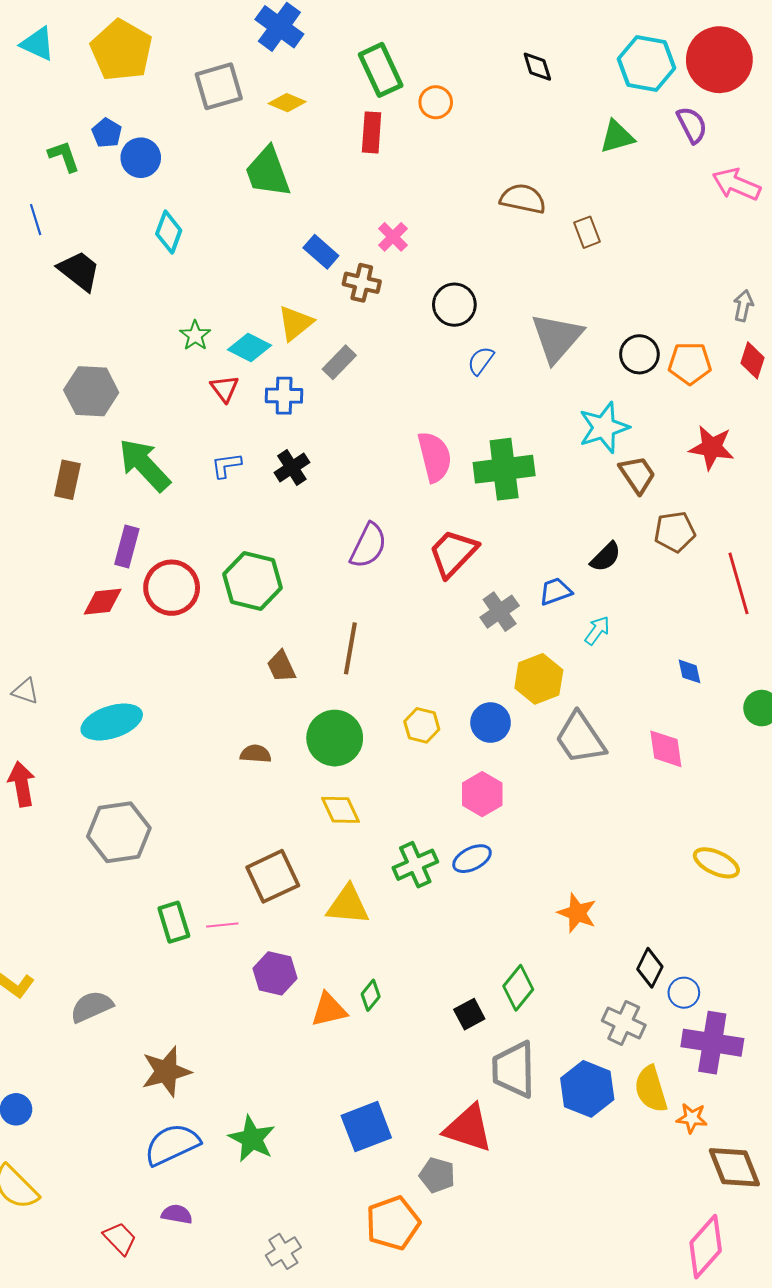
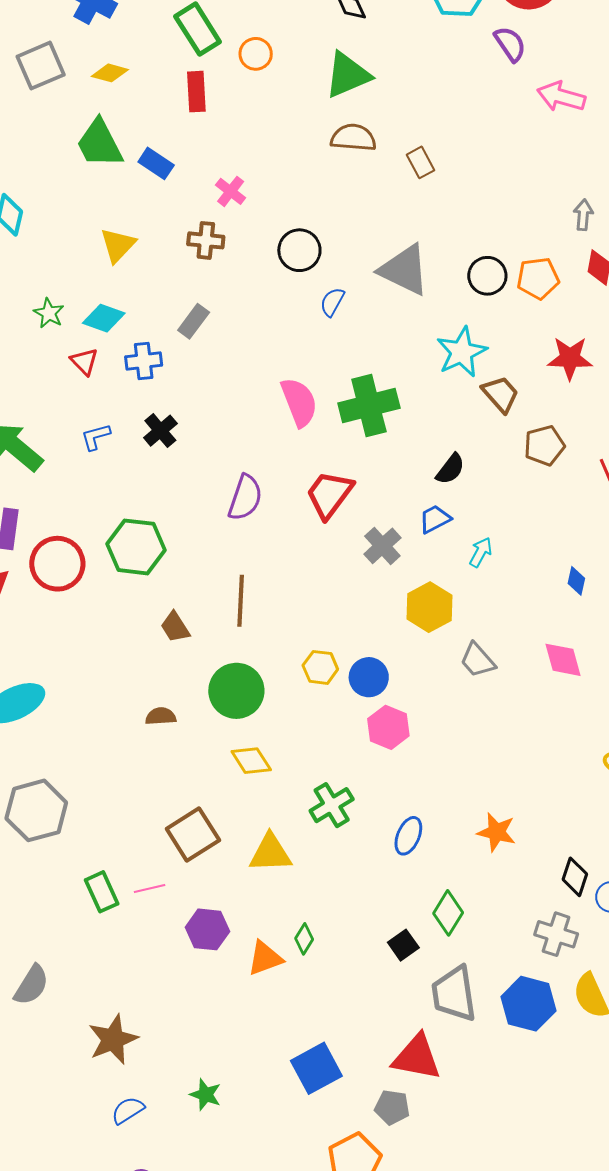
green triangle: (617, 137) -> (347, 75), moved, size x1.4
blue rectangle: (321, 252) -> (156, 163), moved
yellow triangle: (295, 323) -> (118, 245), moved
gray triangle: (557, 338) -> (404, 270), turned -38
black semicircle: (606, 557) -> (450, 469), moved
blue diamond: (689, 671) -> (576, 581), turned 32
blue circle: (491, 723) -> (369, 677), moved
gray trapezoid: (580, 738) -> (478, 660), size x0.7
blue ellipse: (472, 859) -> (408, 836), moved, turned -33
gray semicircle: (92, 1007) -> (31, 985), turned 153
green star: (252, 1139) -> (206, 1095), size x0.7
blue semicircle: (172, 1144) -> (128, 1110), size x0.6

